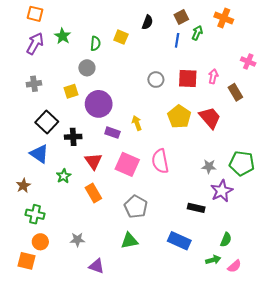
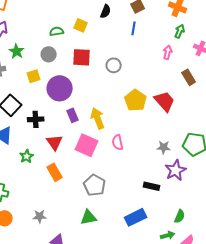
green arrow: (197, 33) -> (180, 31), moved
green star: (63, 36) -> (17, 51), moved
green semicircle: (95, 43) -> (57, 31), turned -104
pink arrow: (213, 76) -> (168, 52), moved
red square: (188, 78) -> (82, 57), moved
yellow arrow: (137, 123) -> (98, 118), moved, size x1.5
purple rectangle: (112, 133) -> (73, 115), turned 48
pink semicircle: (160, 161) -> (118, 142), size x0.7
blue rectangle: (179, 241) -> (136, 217), turned -50

